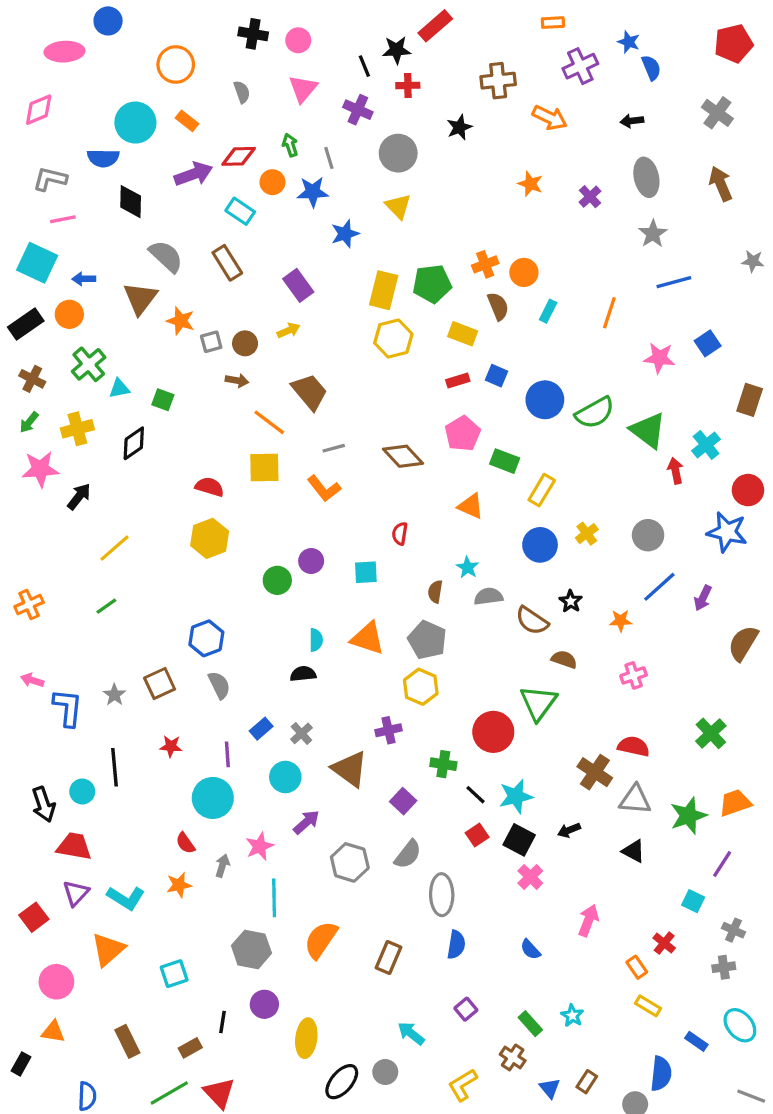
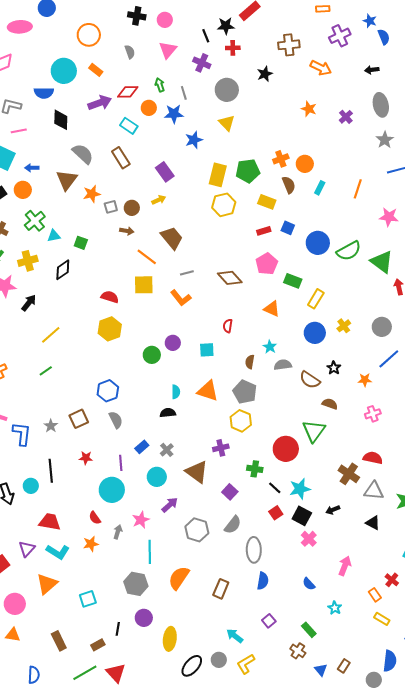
orange star: (181, 321) -> (92, 194), turned -30
red trapezoid: (74, 846) -> (50, 522), moved
cyan star: (572, 1016) -> (335, 608), moved
yellow L-shape: (463, 1085) -> (246, 664), moved

